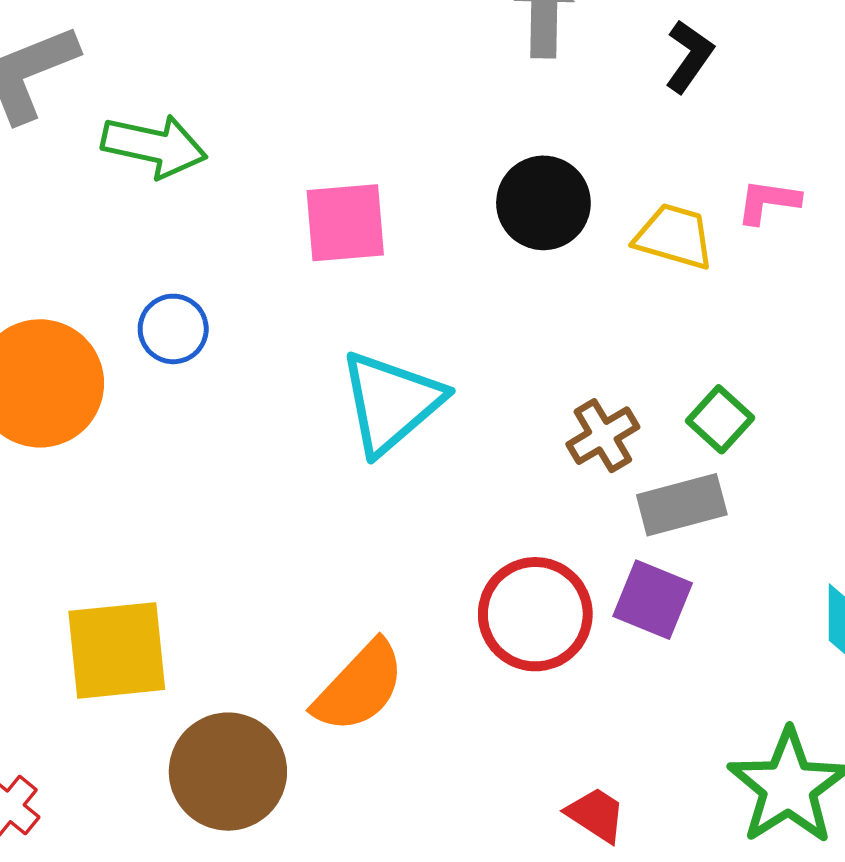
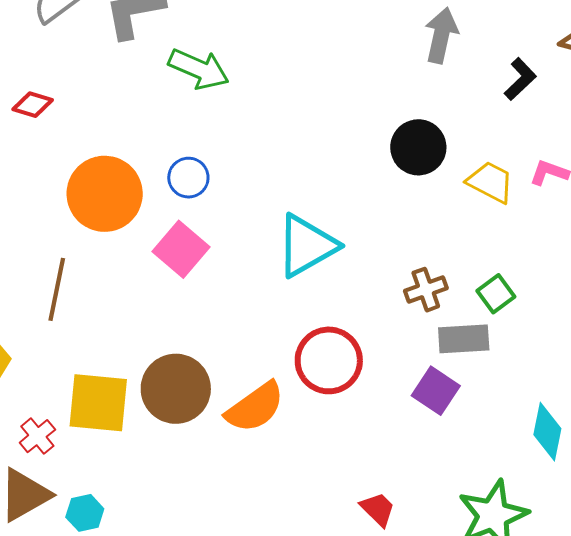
pink square: (345, 223) -> (181, 249), moved, turned 34
red circle: (535, 614) -> (329, 360), moved
yellow square: (117, 650) -> (98, 403), moved
brown circle: (228, 772) -> (176, 389), moved

